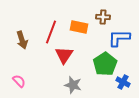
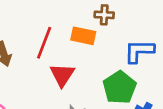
brown cross: (103, 17) -> (104, 15), moved

